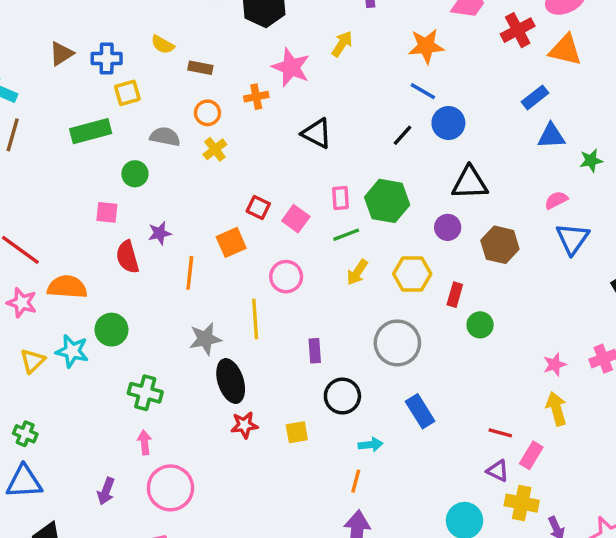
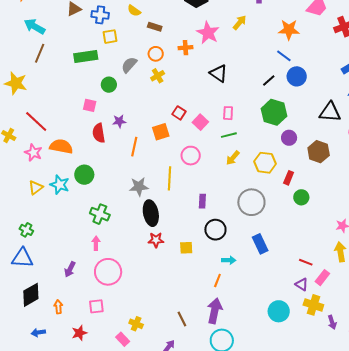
gray semicircle: (165, 137) -> (129, 65), turned -66
black triangle: (470, 183) -> (330, 112), moved
green hexagon: (387, 201) -> (274, 112), moved

